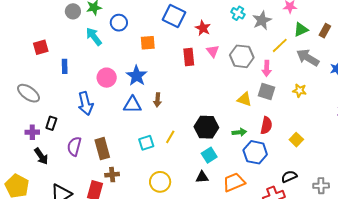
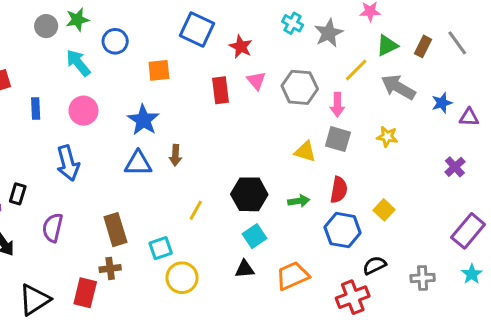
pink circle: (107, 78) -> (83, 111), moved
cyan square: (146, 143) -> (161, 248), moved
brown rectangle: (102, 149) -> (115, 230), moved
blue hexagon: (255, 152) -> (343, 230), moved

